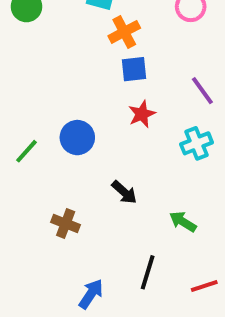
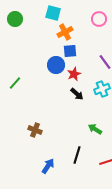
blue circle: (77, 138) -> (56, 65), moved
green line: (26, 151) -> (15, 83), moved
black arrow: (124, 192) -> (77, 94), moved

